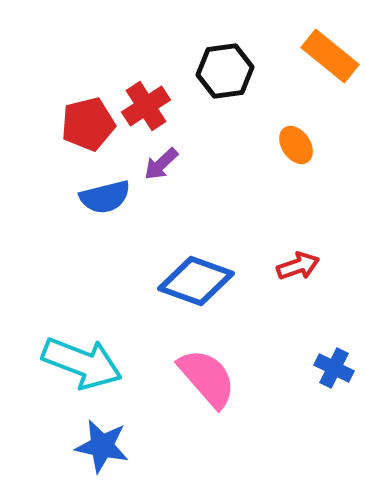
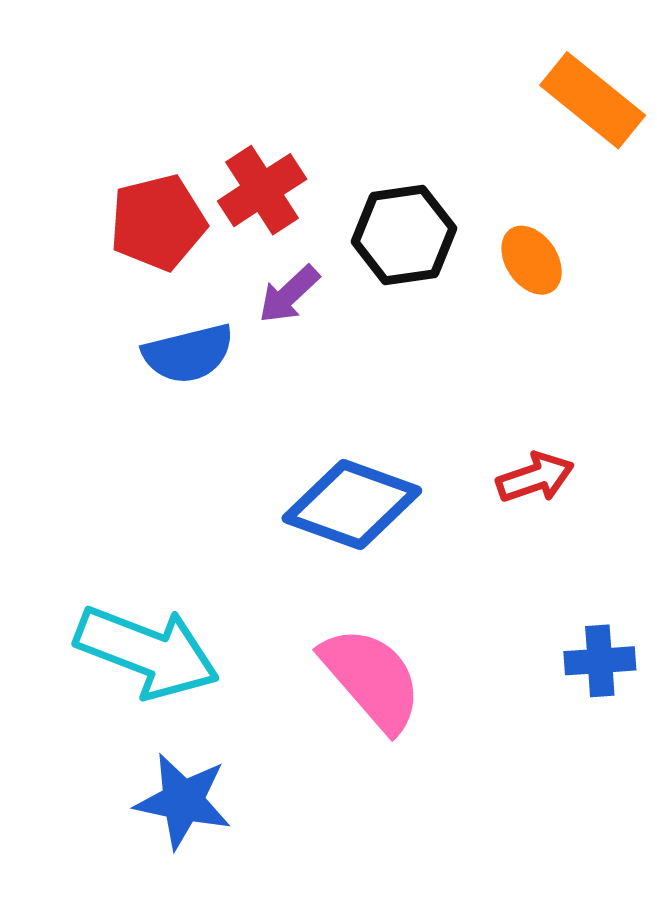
black hexagon: (225, 71) -> (404, 235), moved
blue cross: (334, 368) -> (600, 661), turned -30

